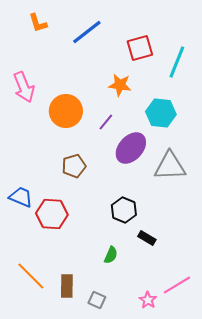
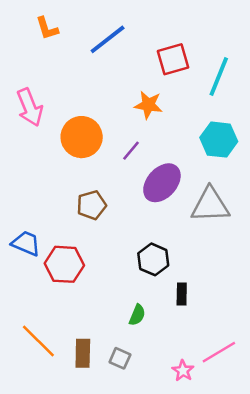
cyan hexagon: (161, 113) -> (219, 140), moved
black rectangle: (147, 238) -> (182, 294), turned 60
gray square: (97, 300) -> (120, 358), moved

